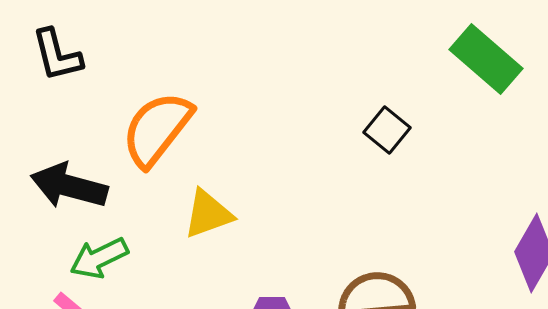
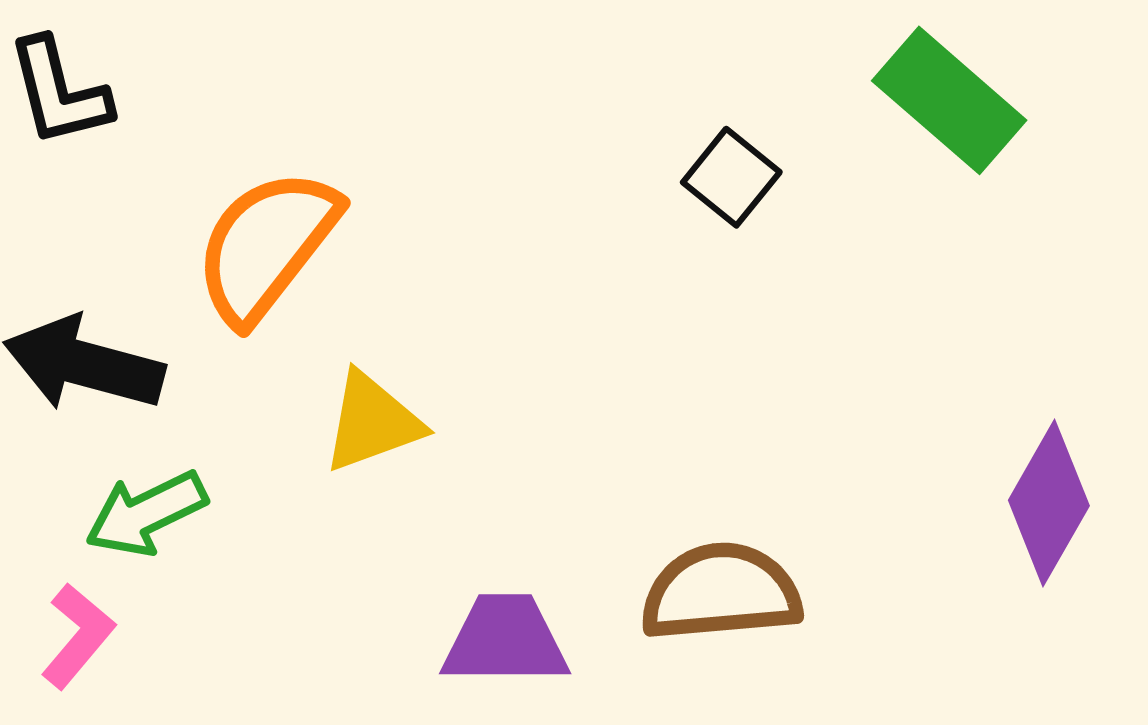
black square: (387, 130) -> (731, 177), moved

